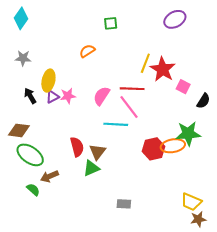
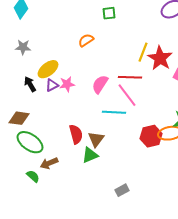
yellow ellipse: (48, 81) -> (48, 69), turned 40
gray rectangle: (124, 204) -> (122, 190), turned -32

